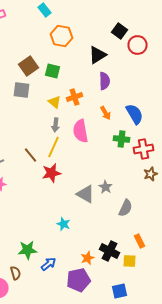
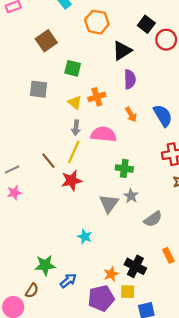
orange hexagon: (62, 36) -> (97, 22), moved
brown square: (28, 66) -> (46, 41), moved
pink semicircle: (80, 131) -> (103, 134), turned 105
green cross: (122, 139) -> (124, 168), moved
gray triangle: (86, 194) -> (109, 204), turned 36
gray semicircle: (126, 208) -> (153, 219), turned 30
yellow square: (130, 261) -> (128, 292), moved
brown semicircle: (16, 273) -> (32, 291), turned 48

